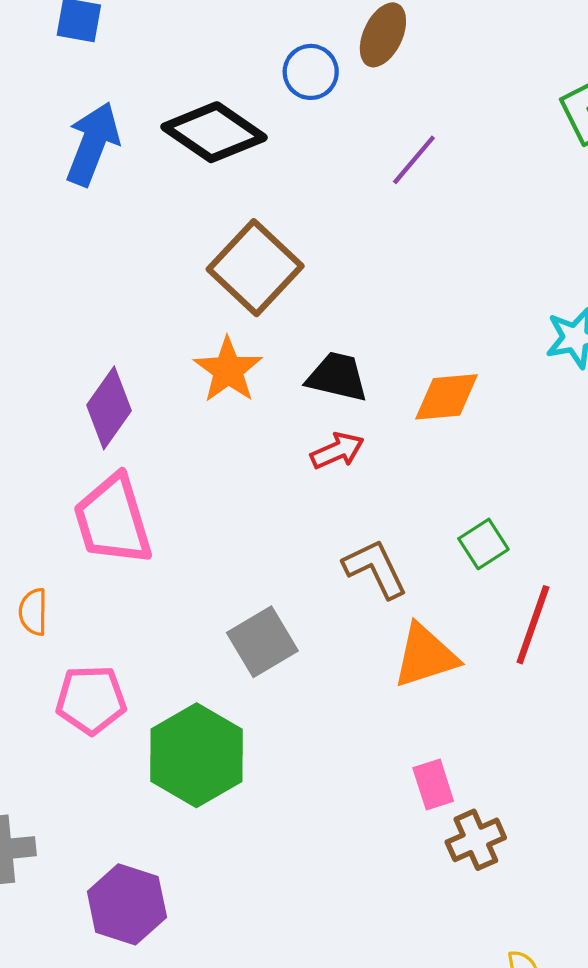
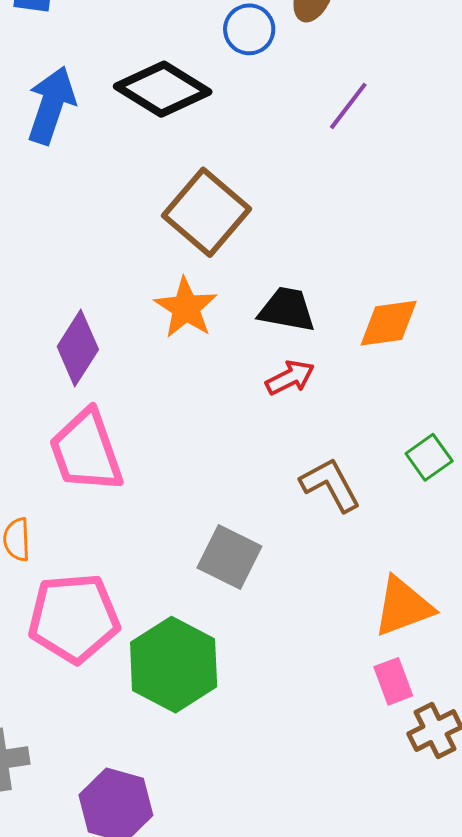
gray square: (262, 642) -> (229, 557), turned -30
orange triangle: (425, 656) -> (403, 607), moved
pink pentagon: (91, 700) -> (74, 618), size x1.4

